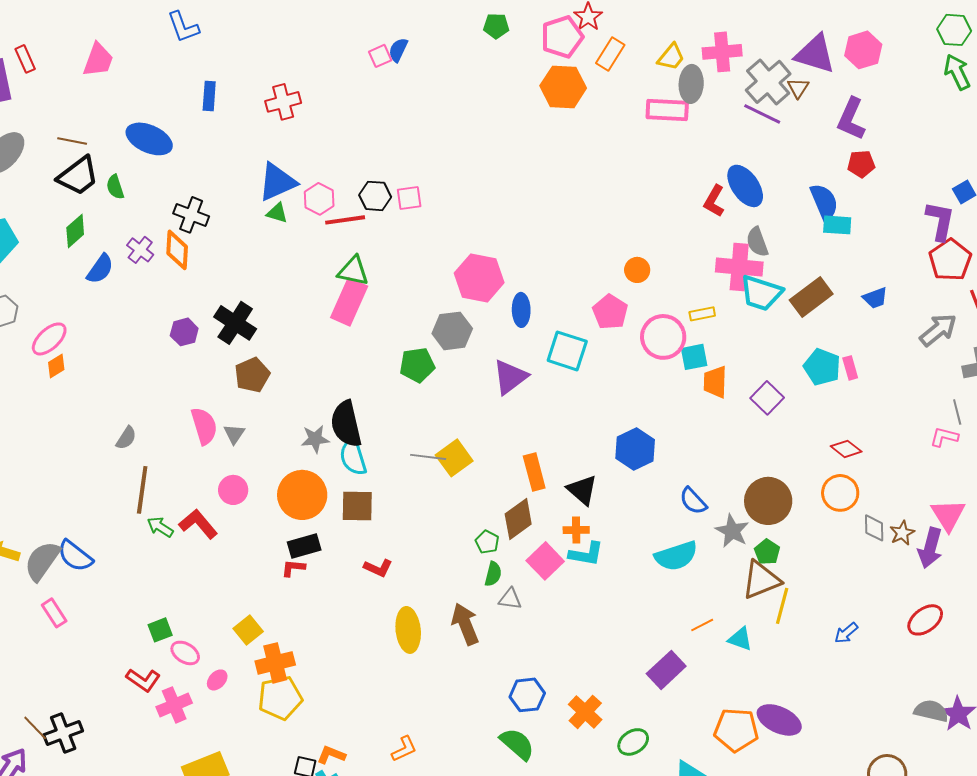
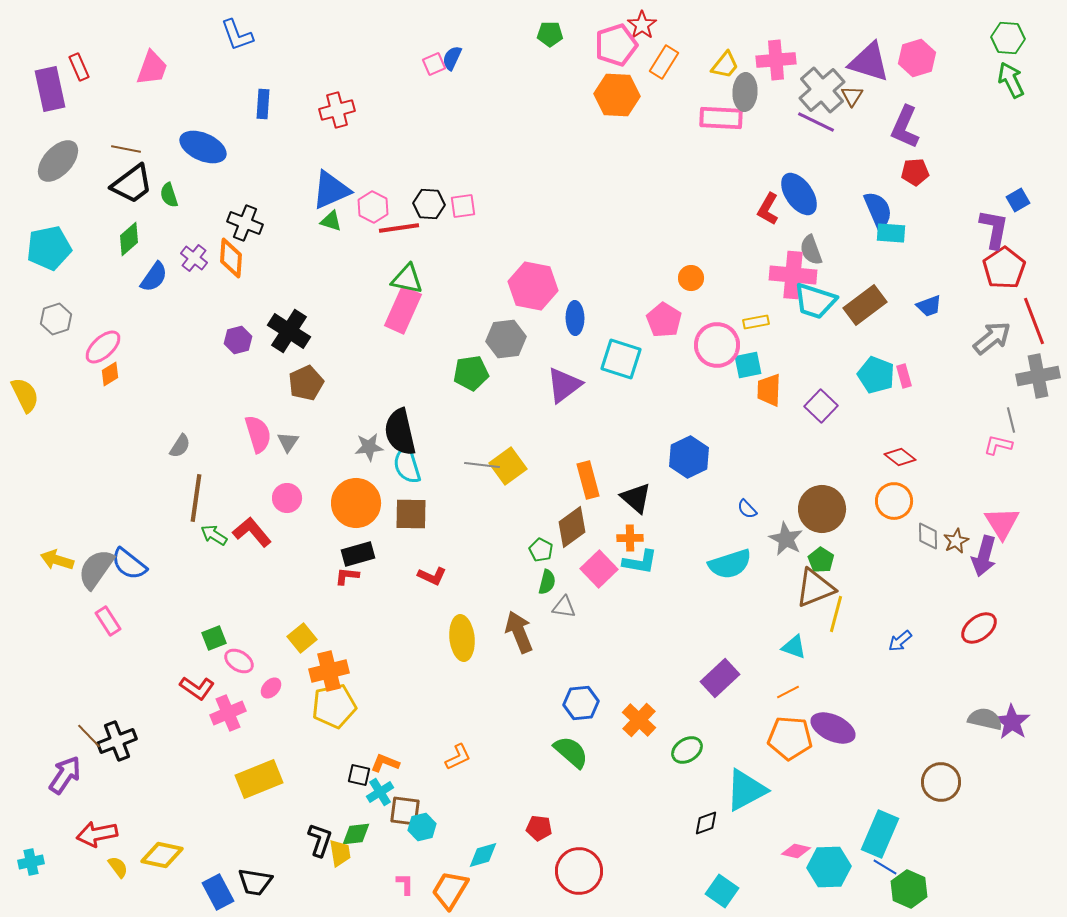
blue semicircle: (693, 501) -> (747, 509), size x0.7
orange line: (702, 625) -> (788, 692), moved

